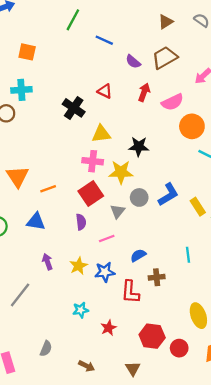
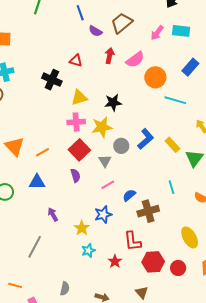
blue line: (104, 40) -> (80, 13), moved, turned 56
pink line: (107, 238) -> (108, 185), moved
yellow star: (78, 266) -> (82, 228), moved
brown cross: (157, 277) -> (148, 211), size x1.5
red L-shape: (130, 292) -> (133, 241), moved

